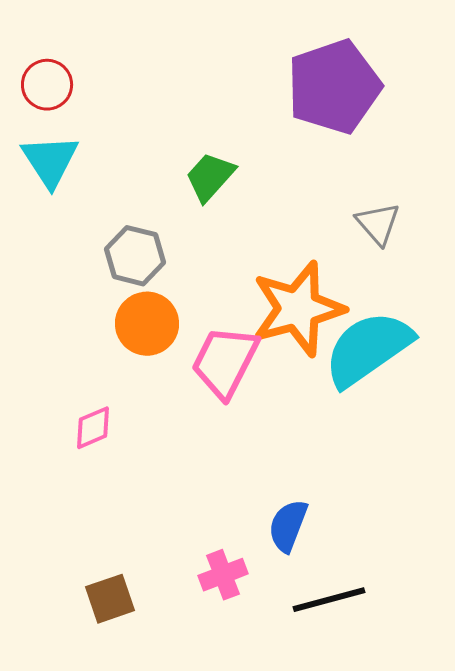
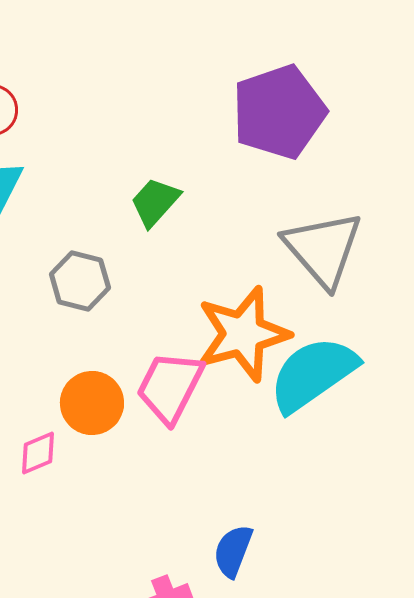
gray triangle: (378, 224) -> (323, 249), size x1.8
orange circle: (147, 324) -> (92, 403), moved

